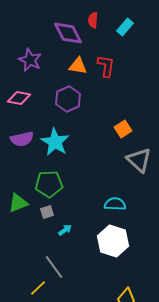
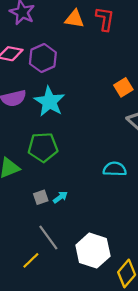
purple hexagon: (68, 99) -> (43, 58), moved
gray square: (47, 212) -> (41, 197), moved
white hexagon: (113, 241) -> (93, 251), moved

